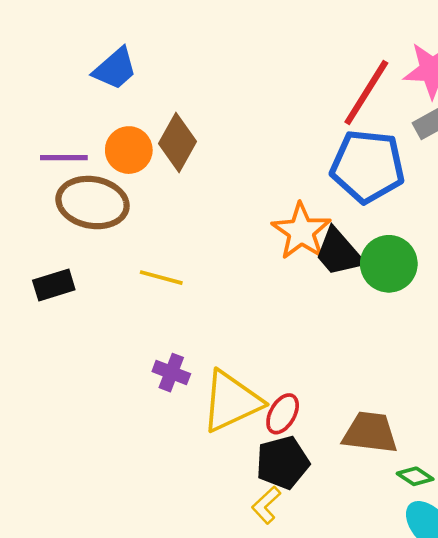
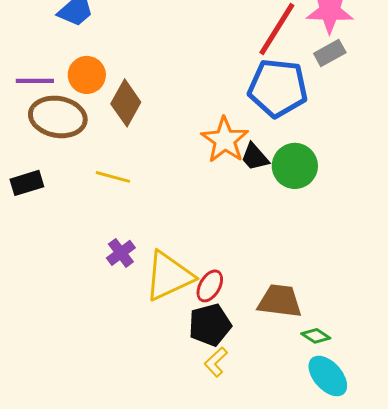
brown diamond: (178, 143) -> (126, 103), moved
black trapezoid: (339, 253) -> (255, 157), size x0.7
purple cross: (171, 373) -> (121, 253), turned 32
yellow L-shape: (266, 505) -> (216, 362), moved

